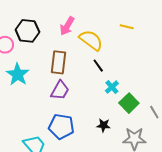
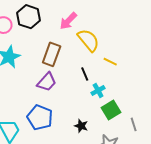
yellow line: (127, 27) -> (110, 62), moved
black line: (98, 66) -> (85, 74), moved

